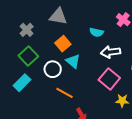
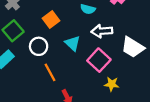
cyan triangle: (73, 61) -> (72, 43), moved
orange line: (65, 93) -> (50, 72), turned 30

